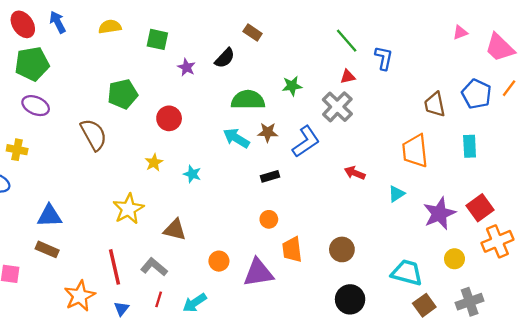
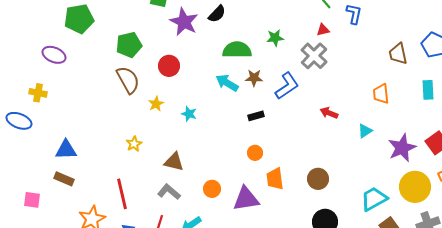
green pentagon: (32, 64) -> (79, 19), moved
purple star: (186, 67) -> (184, 22), size x1.8
brown semicircle: (94, 135) -> (128, 80), moved
orange trapezoid: (415, 151) -> (381, 94), size x0.7
yellow star: (128, 209) -> (134, 144), size x0.6
yellow circle: (454, 259) -> (415, 187), size x1.8
gray L-shape: (154, 267) -> (169, 192), moved
cyan trapezoid: (407, 273) -> (374, 199), turned -44

